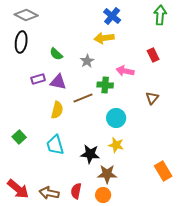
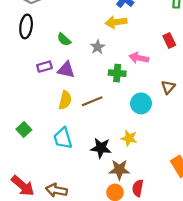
brown line: (83, 98) -> (92, 101), moved
cyan circle: (116, 118) -> (141, 103), moved
red semicircle: (76, 191) -> (138, 188), moved

